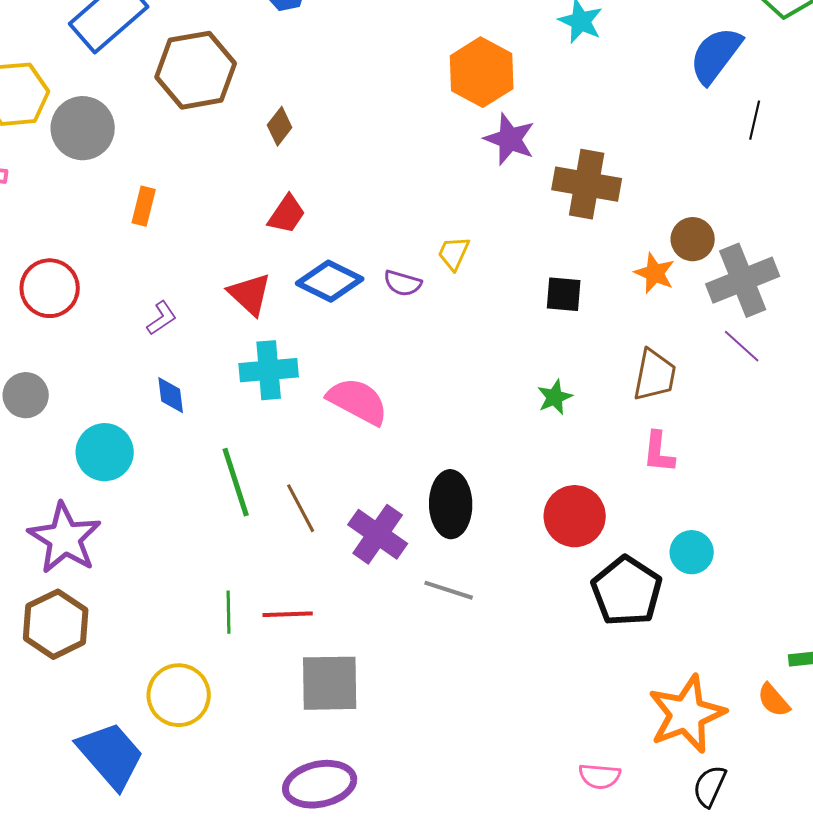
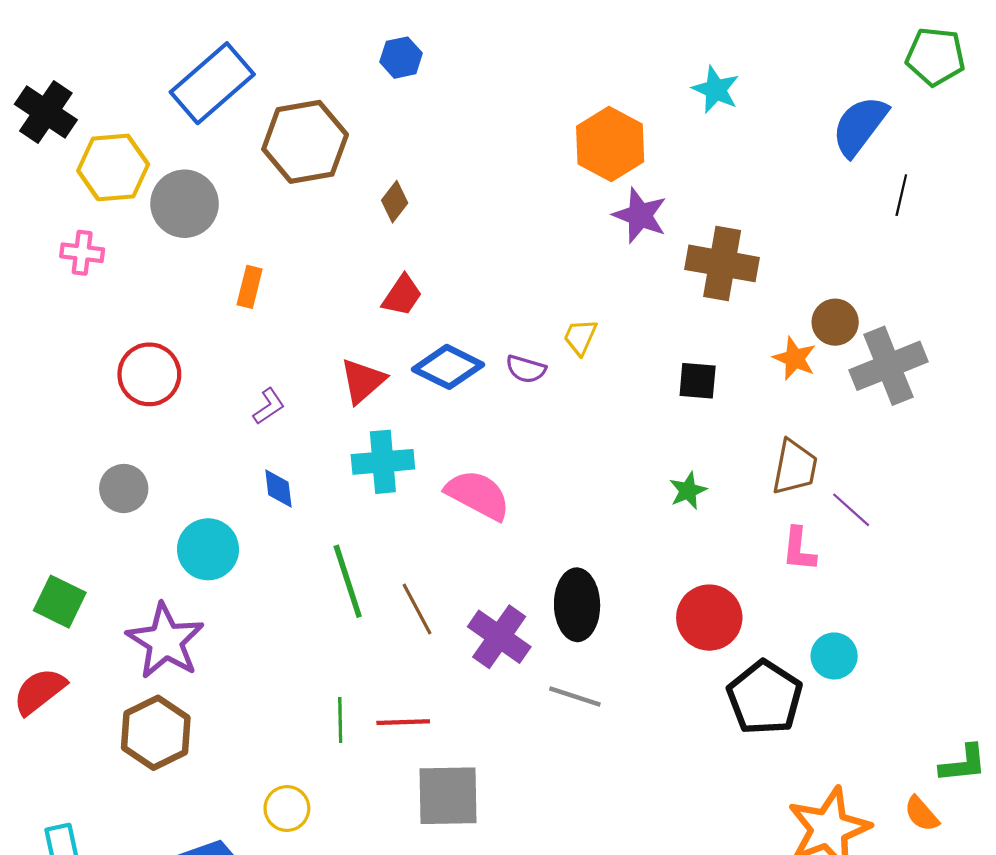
red triangle: (250, 294) -> (363, 381), turned 36
purple line: (742, 346) -> (851, 510), moved
yellow circle: (179, 695) -> (287, 808), size x0.7

